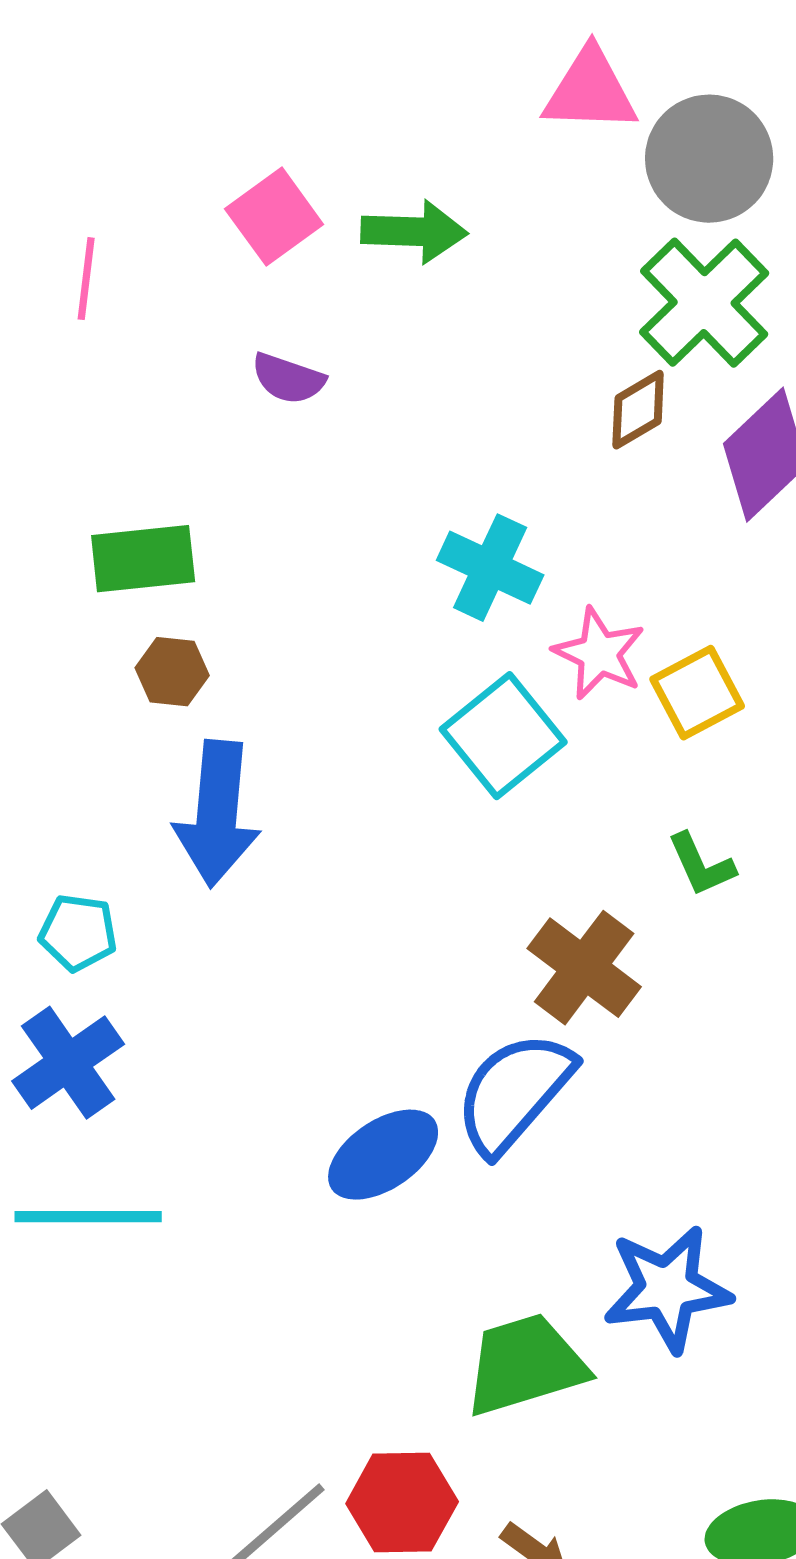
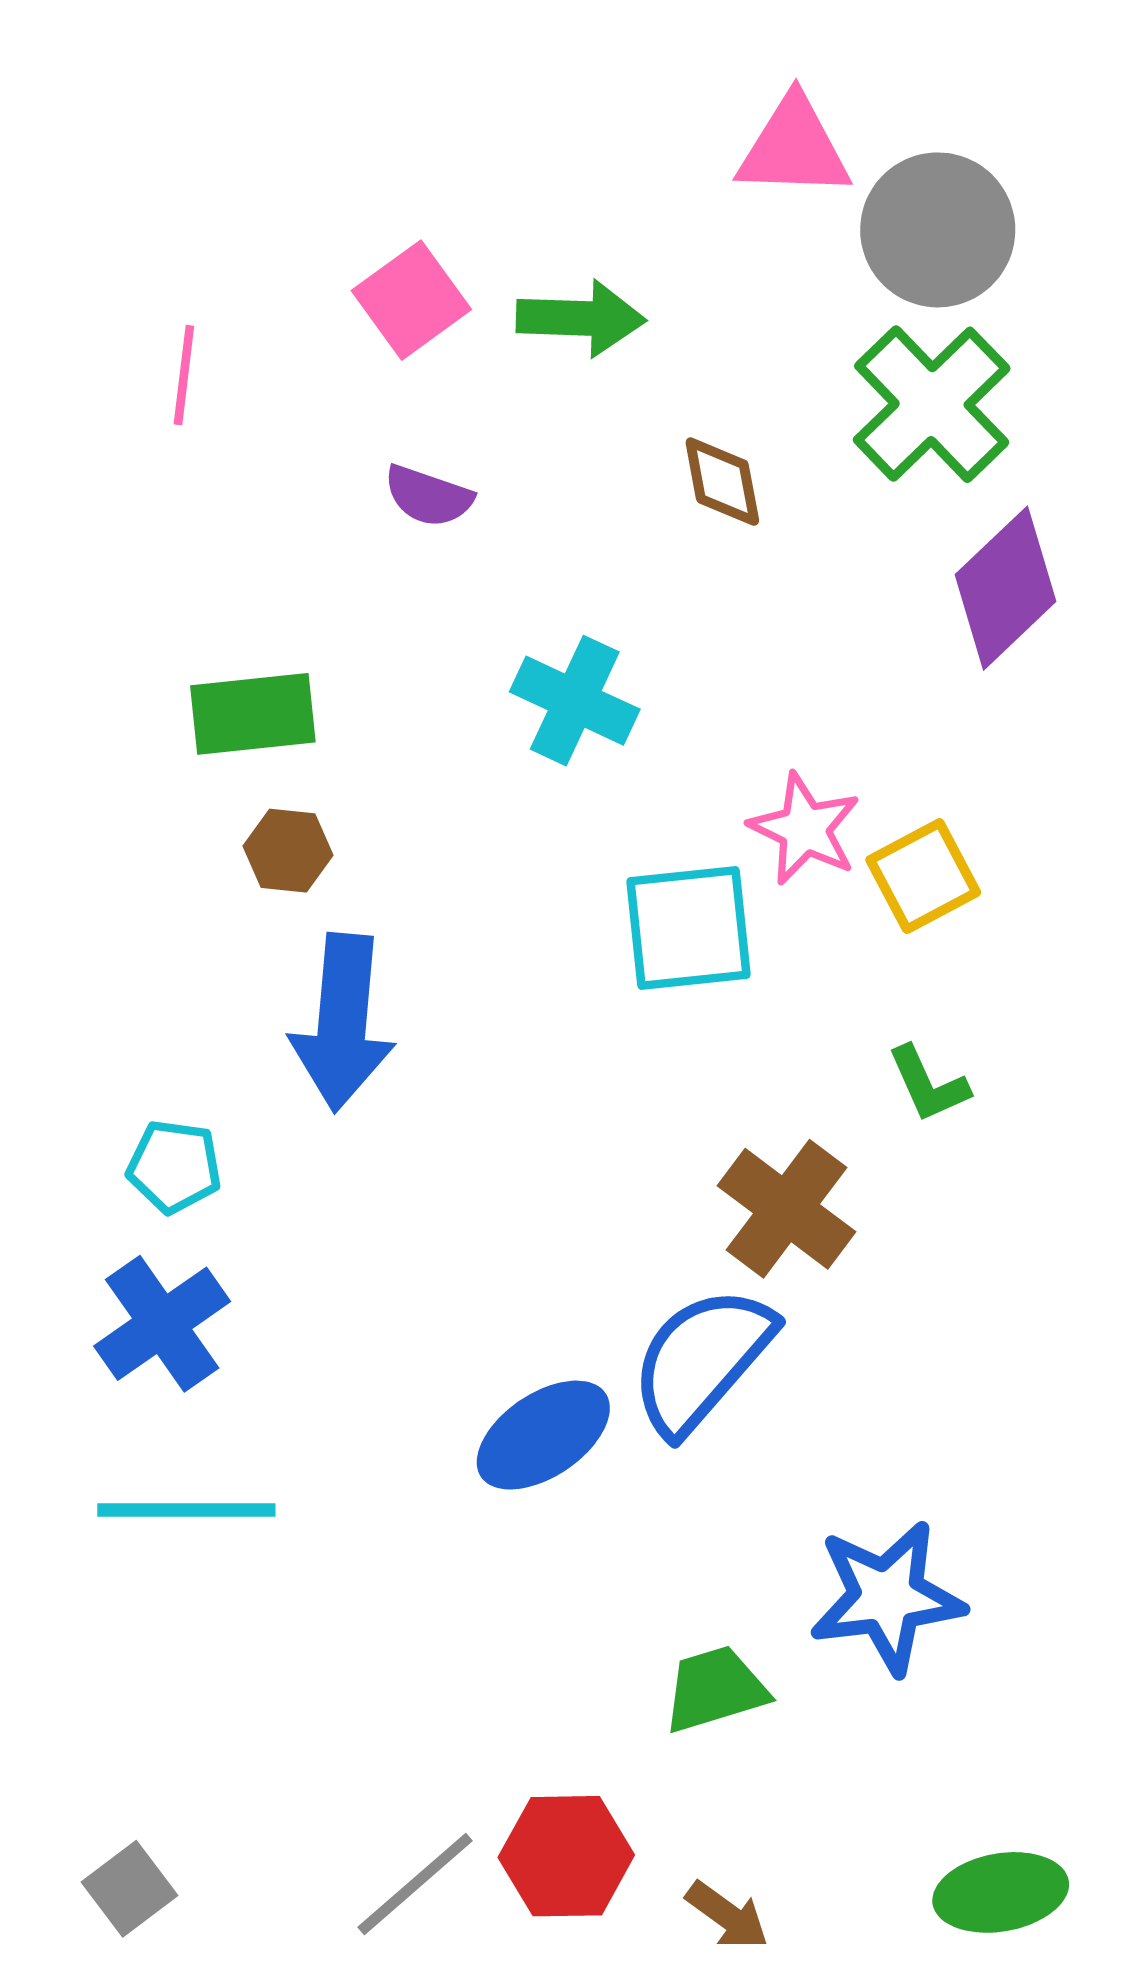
brown diamond: (638, 410) -> (722, 482), moved, turned -70
cyan cross: (490, 568) -> (575, 701), moved
cyan square: (503, 736) -> (688, 928), turned 33
green trapezoid: (525, 1365) -> (715, 1689), size x0.7

